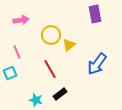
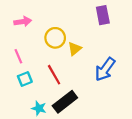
cyan square: (10, 73) -> (25, 79), moved
black rectangle: (60, 94) -> (65, 102), size x1.6

